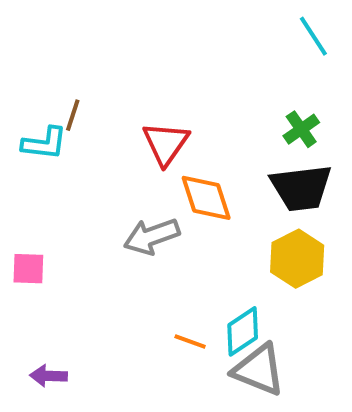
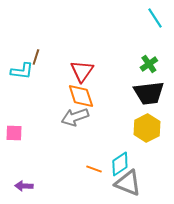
orange diamond: (206, 198) -> (81, 96), moved

